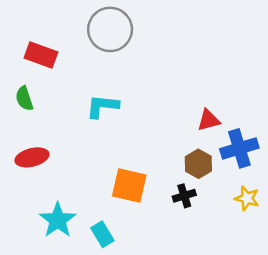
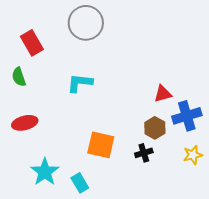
red rectangle: (41, 55) -> (32, 43), turned 40
yellow star: (247, 198) -> (193, 155), turned -30

